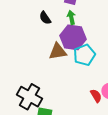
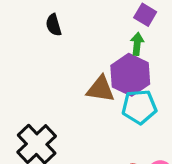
black semicircle: (45, 18) -> (54, 25), moved

